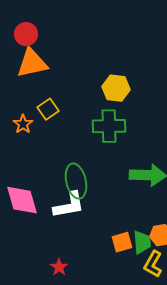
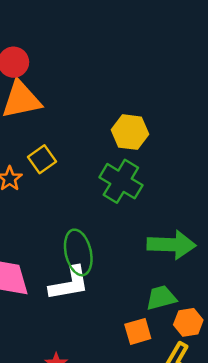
green cross: (109, 126) -> (121, 181), turned 32
green trapezoid: (142, 242) -> (161, 298), moved, turned -100

